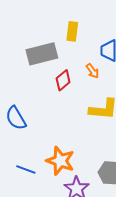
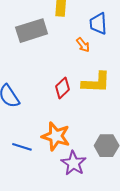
red diamond: (63, 80) -> (62, 88), moved

